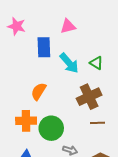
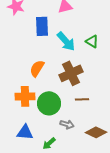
brown cross: (89, 97) -> (71, 73), moved
brown line: (97, 123) -> (82, 99), moved

